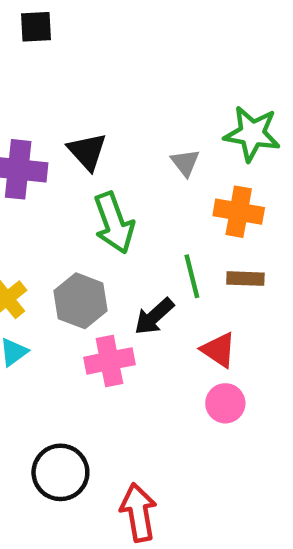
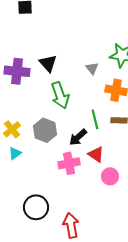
red triangle: (219, 350) -> (96, 154), moved
pink cross: (109, 361) -> (69, 163), moved

